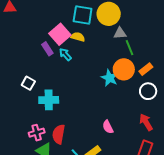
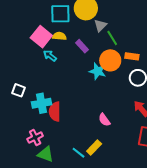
gray triangle: (120, 33) -> (100, 25), turned -32
purple rectangle: (47, 49) -> (82, 46), moved
orange rectangle: (146, 69) -> (132, 56), turned 56
red semicircle: (59, 134) -> (55, 112), moved

